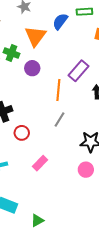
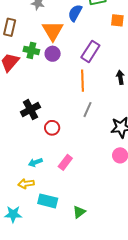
purple circle: (32, 68) -> (53, 54), moved
purple rectangle: (79, 71) -> (90, 51), moved
pink rectangle: (40, 163) -> (65, 162), moved

